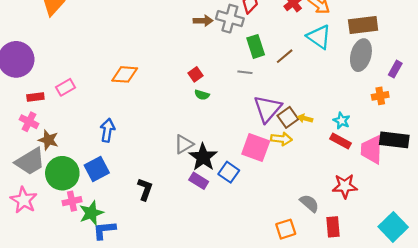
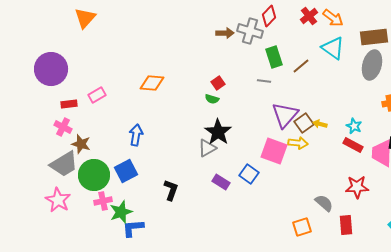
green semicircle: (202, 95) -> (212, 99), moved
black star: (203, 157) -> (218, 132), moved

